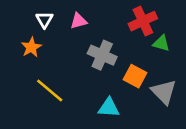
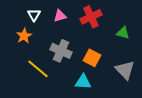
red cross: (143, 21) -> (91, 17), moved
gray cross: (102, 55) -> (61, 51), moved
orange square: (135, 76) -> (92, 58), moved

